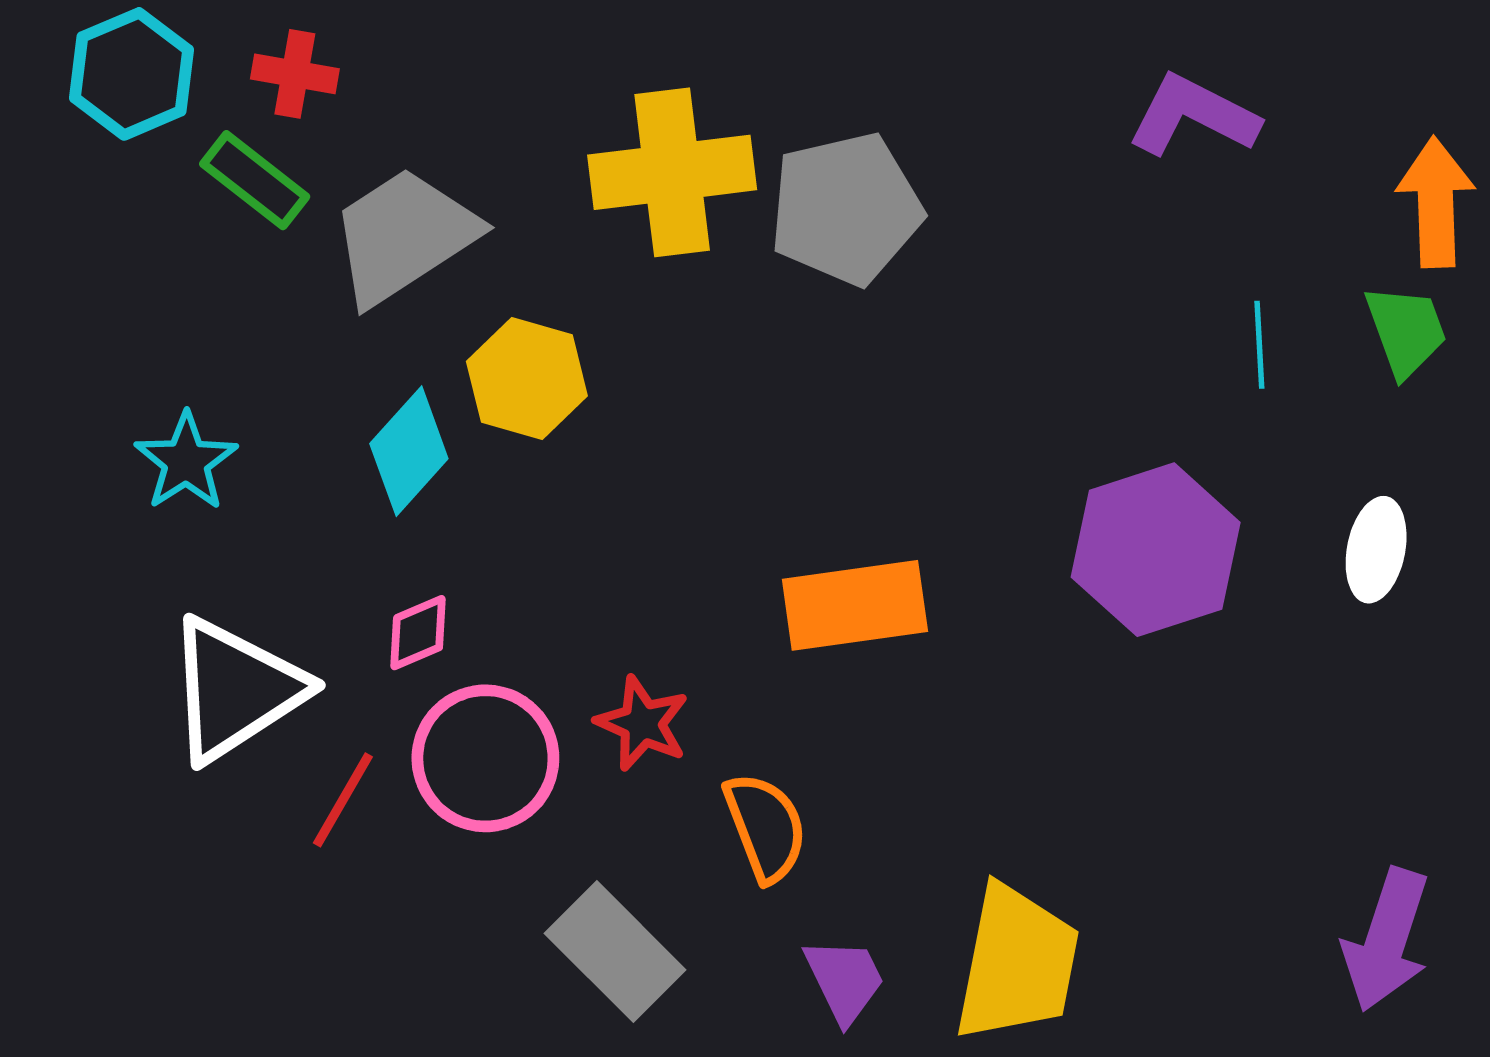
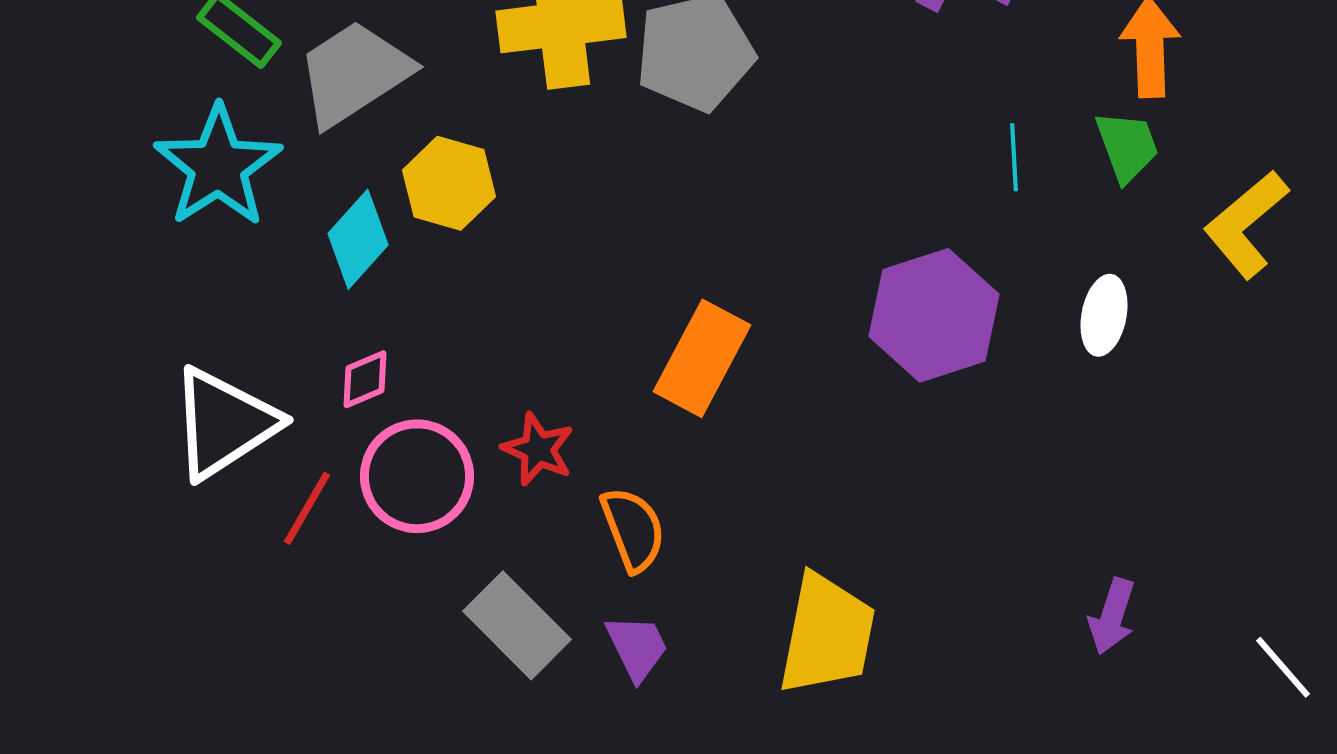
cyan star: (186, 462) -> (218, 166), moved, size x1.6
orange rectangle: (855, 605) -> (702, 358), turned -54
purple arrow: (1386, 940) -> (1112, 616), size x0.7
purple trapezoid: (845, 980) -> (637, 647), moved

